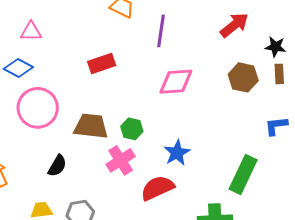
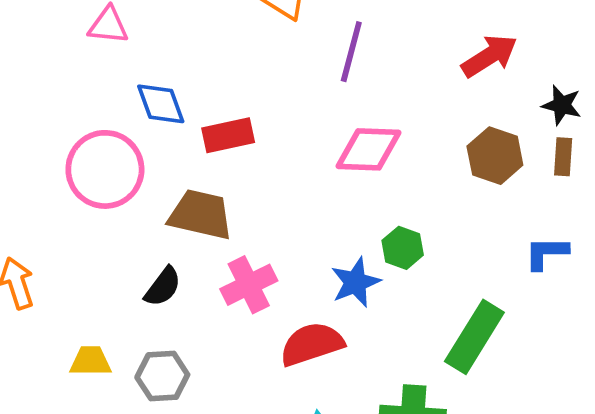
red rectangle: (102, 63) -> (228, 135), moved
blue diamond: (18, 68) -> (161, 104), moved, turned 36
green hexagon: (132, 129) -> (403, 248), moved
black semicircle: (57, 166) -> (163, 287), moved

